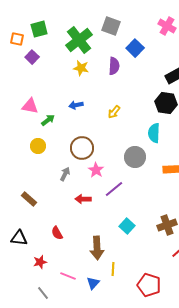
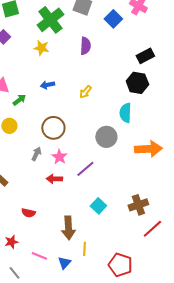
blue square: (135, 48) -> (113, 19), moved
yellow star: (81, 68) -> (41, 48), moved
pink star: (96, 170) -> (59, 157), moved
red semicircle: (57, 233) -> (28, 213), turned -48

